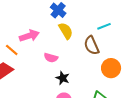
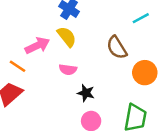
cyan line: (104, 26) -> (141, 18), moved
yellow semicircle: (66, 31) -> (67, 37), moved

